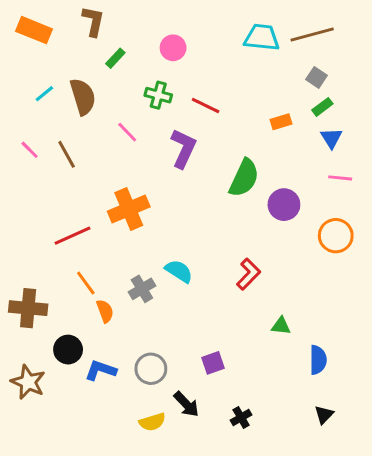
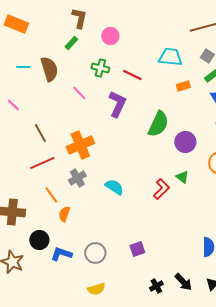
brown L-shape: (93, 21) -> (79, 18), moved
cyan trapezoid: (262, 37) -> (170, 57), moved
cyan line: (44, 94) -> (23, 67), turned 40
brown line: (67, 154) -> (40, 133), moved
gray cross: (142, 289) -> (77, 178), moved
orange semicircle: (105, 311) -> (64, 214), turned -140
green triangle: (281, 326) -> (182, 177), moved, turned 32
black arrow: (186, 404) -> (183, 282), moved

